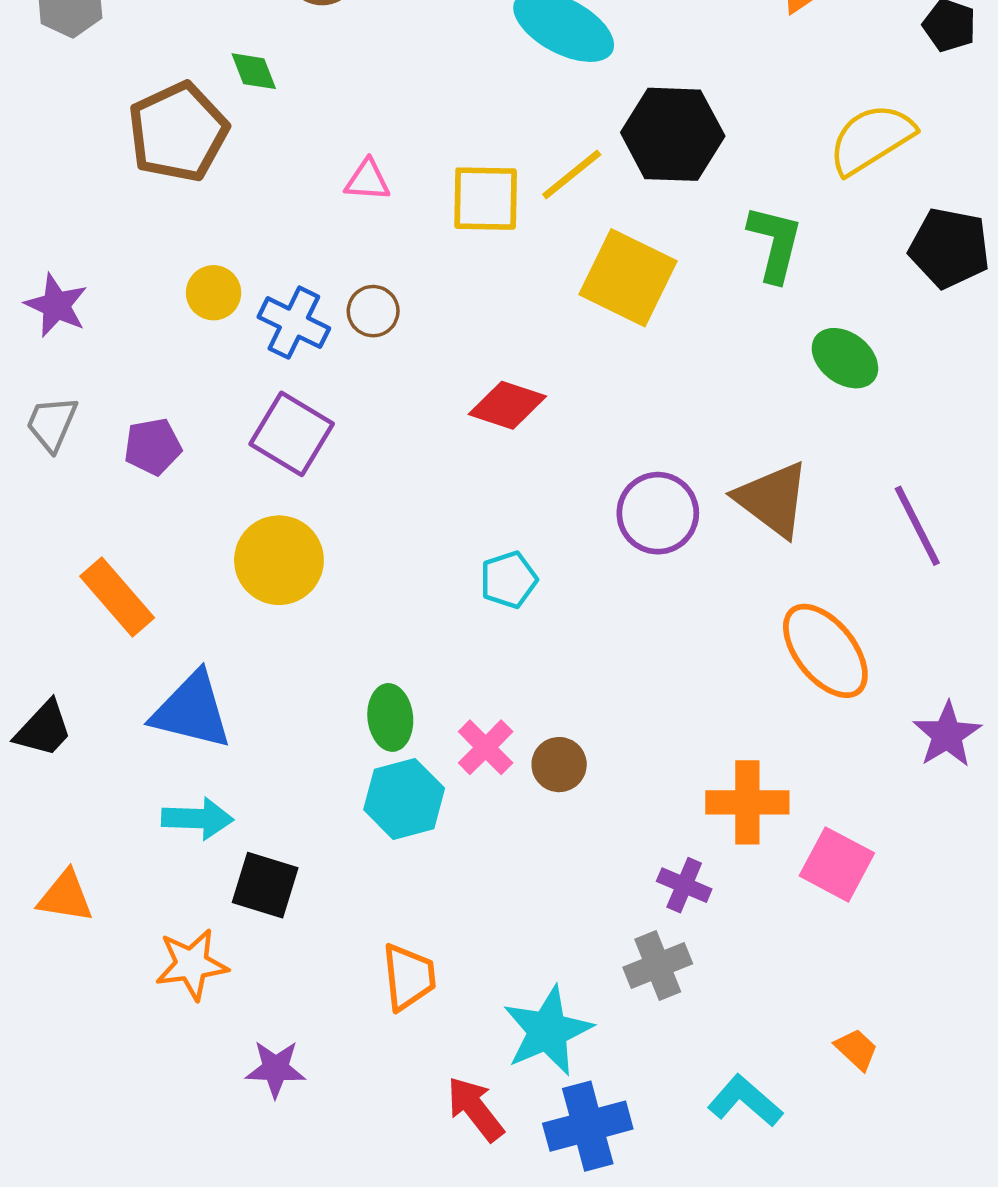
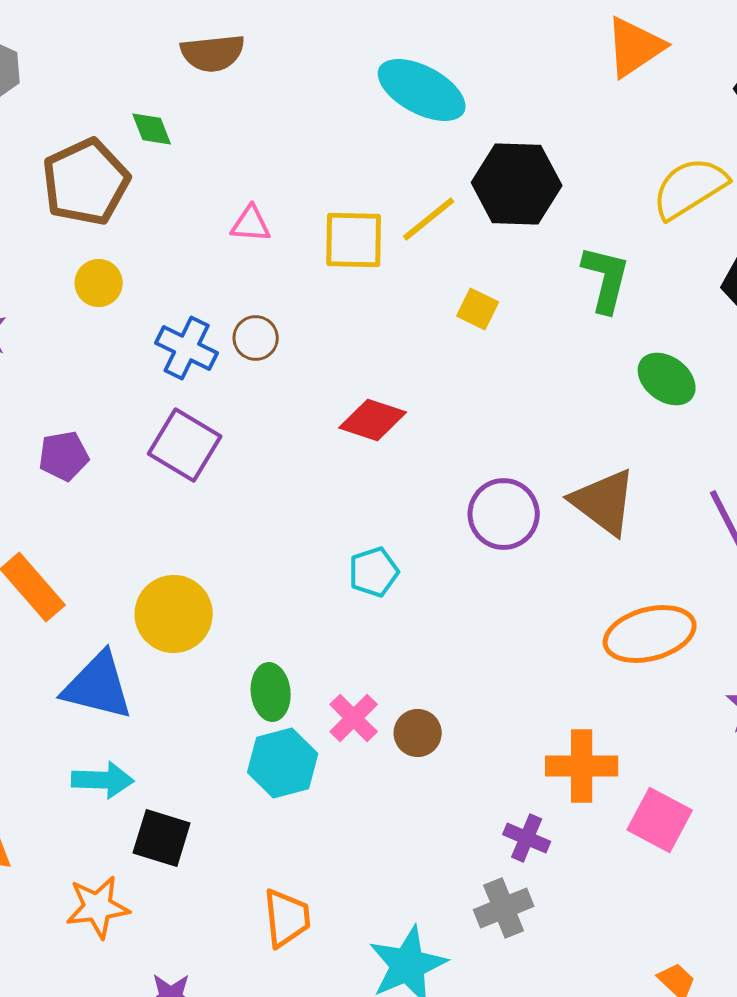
yellow square: (628, 278) -> (478, 309), size x0.5
yellow circle: (214, 293) -> (99, 283), moved
yellow circle: (279, 560) -> (174, 614), moved
orange ellipse: (825, 651) -> (650, 634), turned -66

